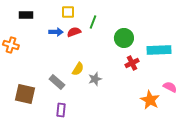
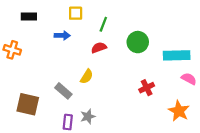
red semicircle: (74, 32) -> (99, 48), moved
red cross: (132, 63) -> (147, 88), moved
gray star: (95, 79) -> (88, 116), moved
pink semicircle: (170, 87) -> (189, 79), moved
orange star: (150, 100) -> (179, 111), moved

